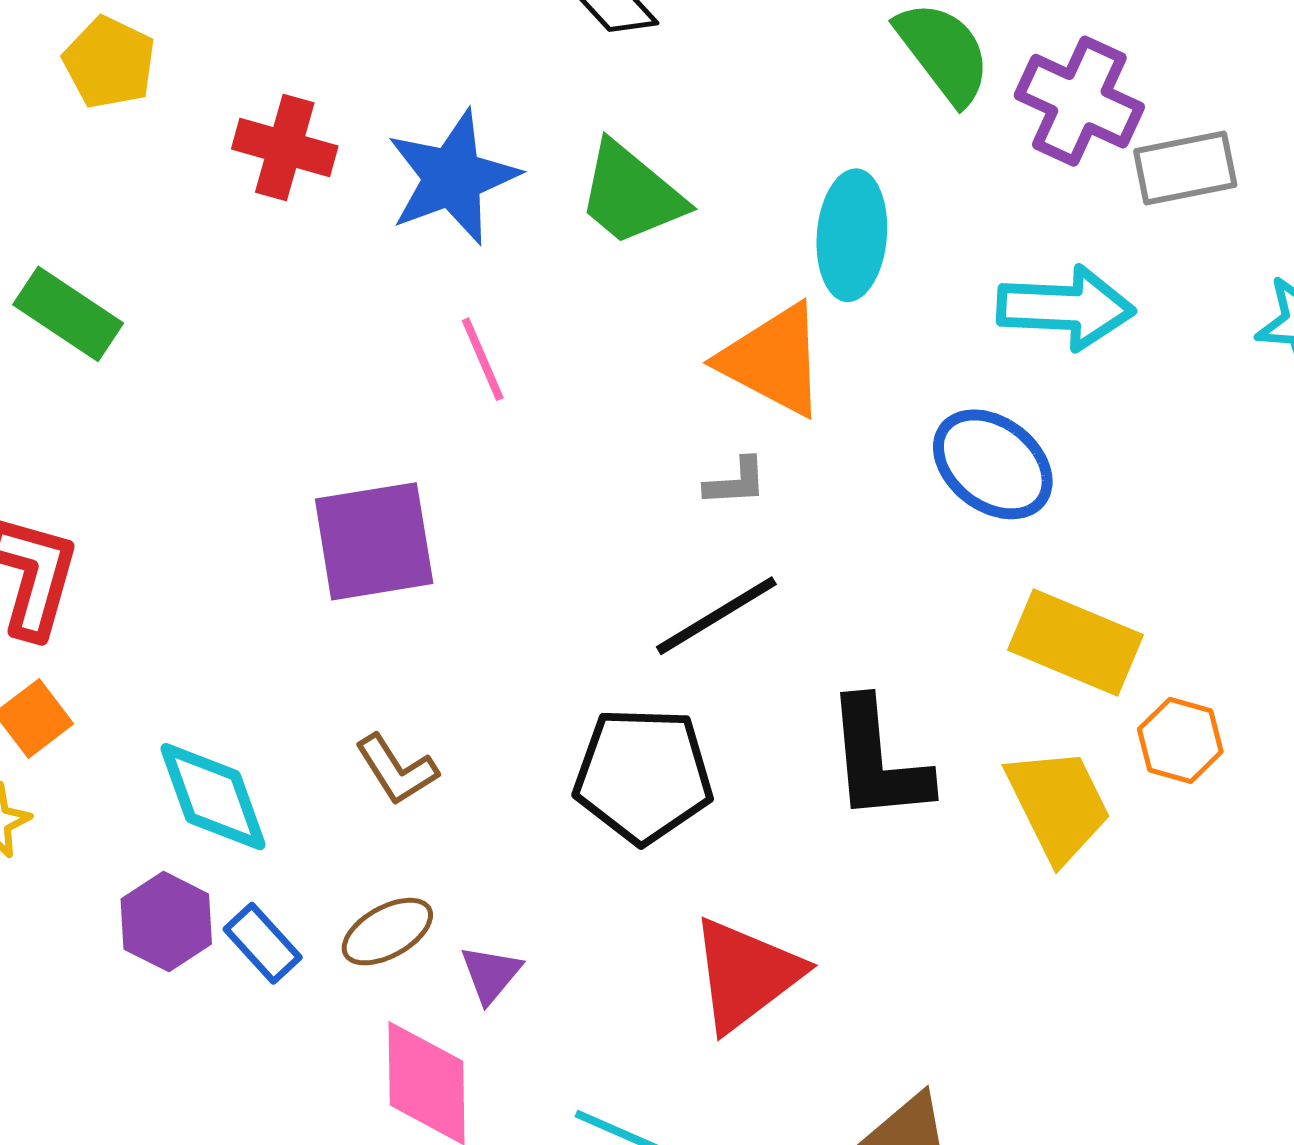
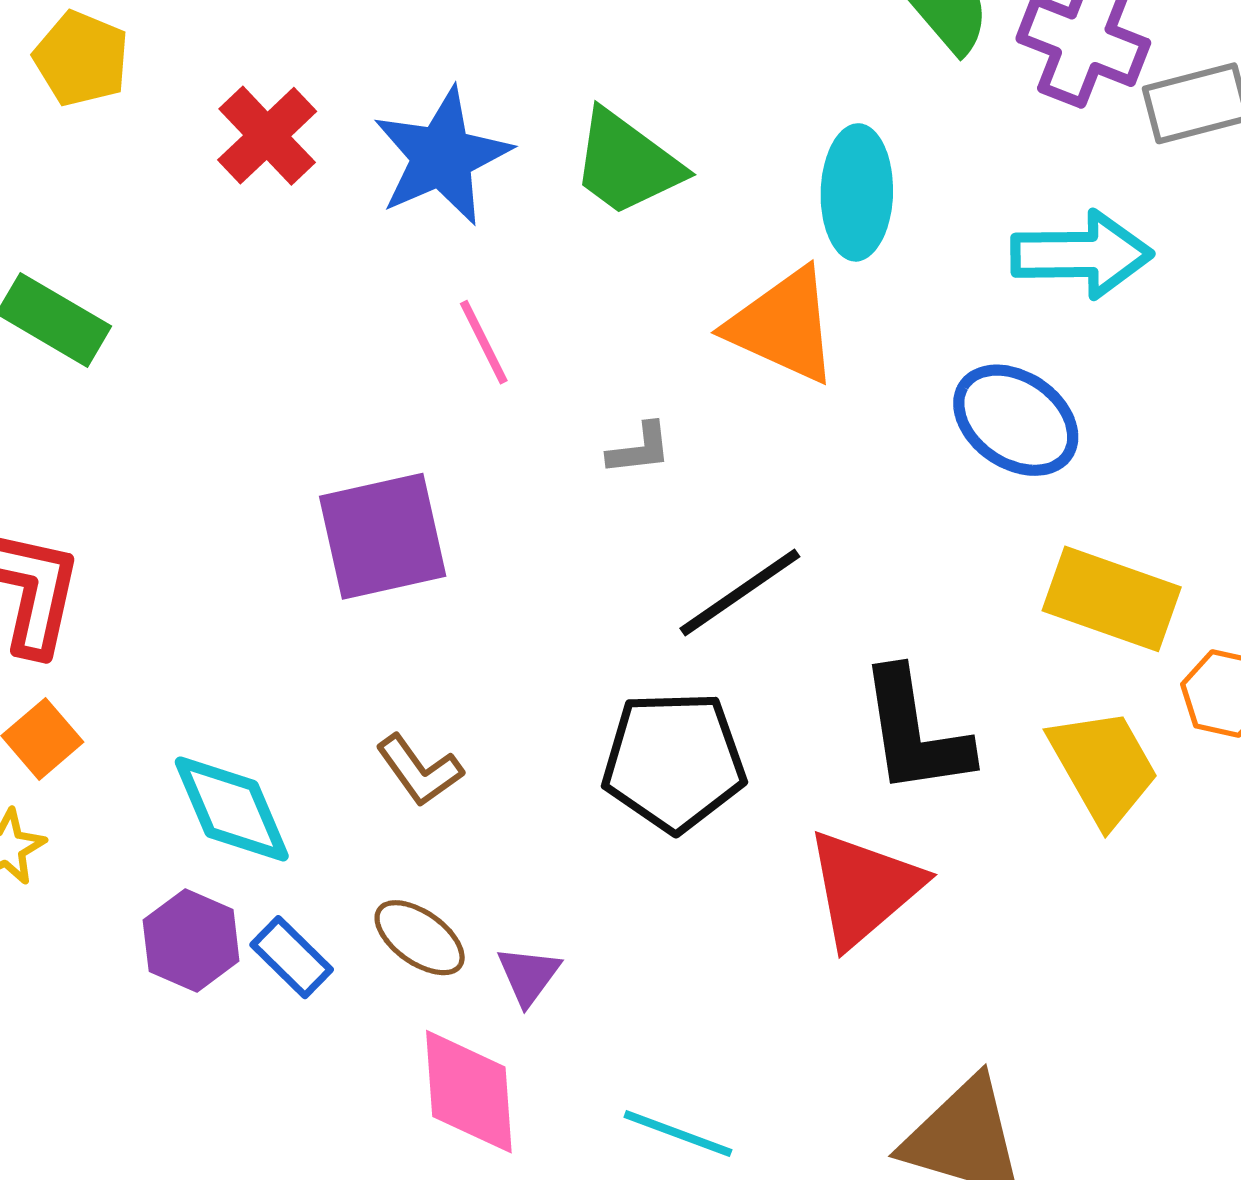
red cross: (285, 147) -> (267, 136), turned 34
gray L-shape: (736, 482) -> (639, 449), moved
brown ellipse: (387, 932) -> (420, 938), turned 68
red triangle: (746, 974) -> (864, 888), moved

